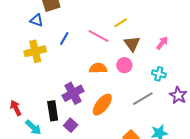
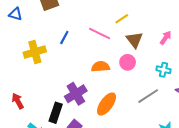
blue triangle: (37, 20) -> (15, 14), moved
red arrow: (16, 108) -> (18, 101), moved
black rectangle: (53, 111) -> (56, 113), turned 30

